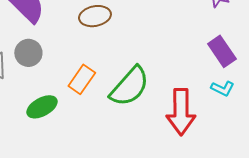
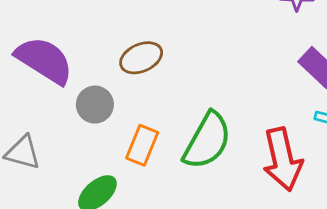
gray circle: (28, 53) -> (95, 105), moved

